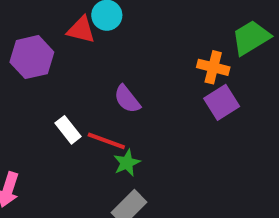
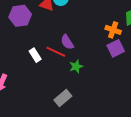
red line: (106, 141) -> (56, 52), moved
green star: (127, 163) -> (76, 66), moved

